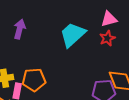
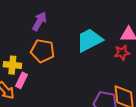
orange pentagon: (34, 80) -> (43, 51), moved

